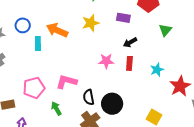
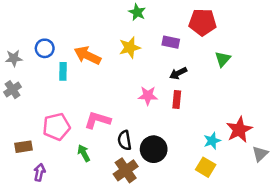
cyan star: (157, 70) -> (212, 141), moved

